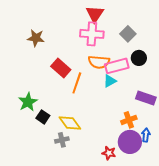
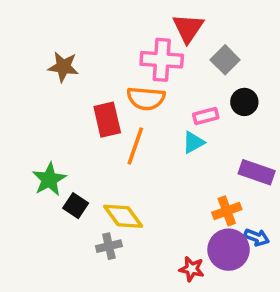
red triangle: (95, 14) -> (188, 28), moved
orange semicircle: (99, 62) -> (146, 98), moved
pink rectangle: (117, 66) -> (206, 116), size x0.6
red rectangle: (61, 68) -> (107, 120), turned 36
blue arrow: (146, 135) -> (257, 237), turned 104

